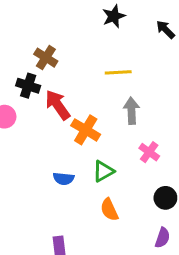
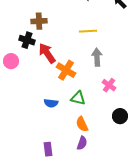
brown cross: (46, 58) -> (39, 21), turned -35
green triangle: (103, 171) -> (78, 98), turned 42
purple semicircle: (162, 238) -> (82, 143), moved

